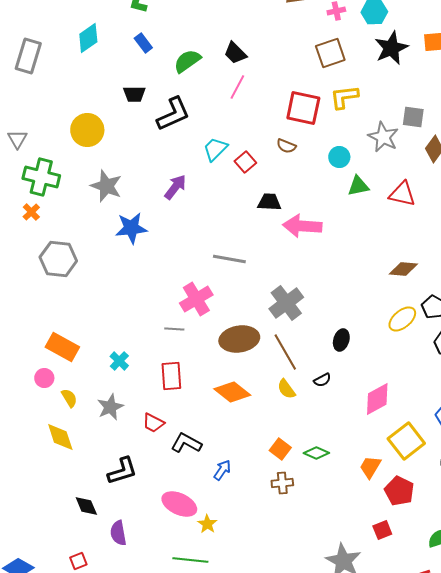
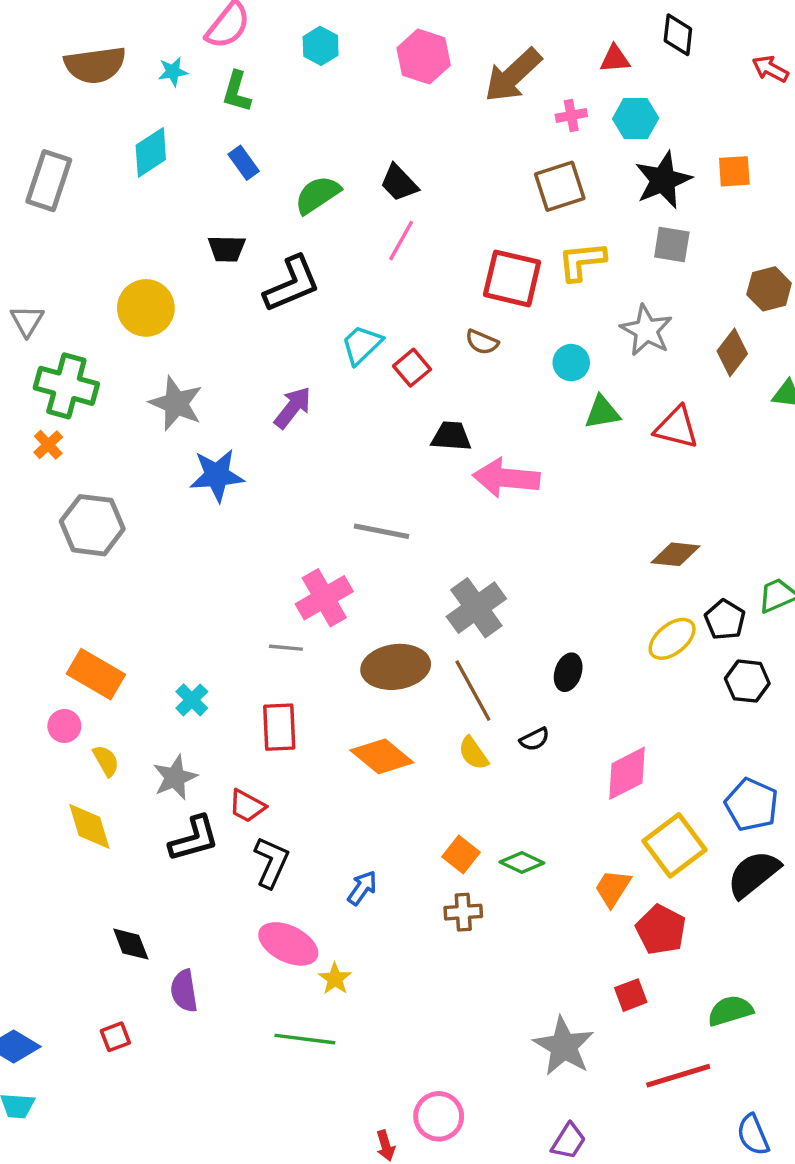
gray square: (413, 117) -> (672, 245), moved
black L-shape: (186, 443) -> (271, 862), moved, turned 84
black L-shape: (122, 471) -> (194, 839), moved

